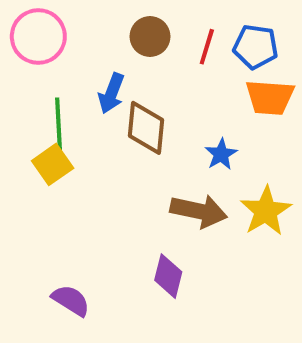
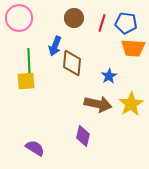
yellow square: (53, 164) -> (26, 81), turned 30

